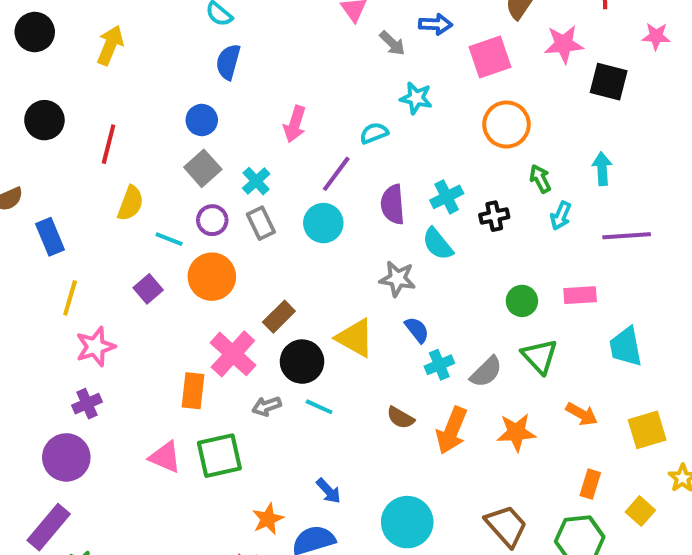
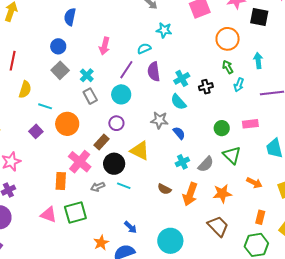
orange circle: (506, 125) -> (228, 39), moved
purple semicircle: (393, 204) -> (154, 72), moved
purple circle: (212, 220) -> (116, 123), moved
blue semicircle: (417, 330) -> (179, 133), moved
brown trapezoid: (506, 526) -> (218, 226), moved

